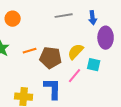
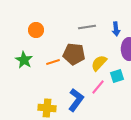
brown pentagon: (51, 58) -> (74, 54), moved
cyan square: (94, 65) -> (117, 76), turned -32
blue L-shape: (53, 89) -> (76, 100), turned 35

